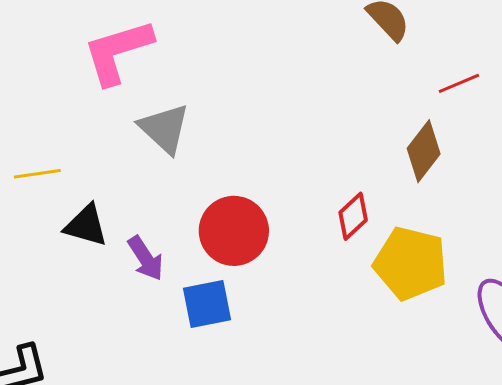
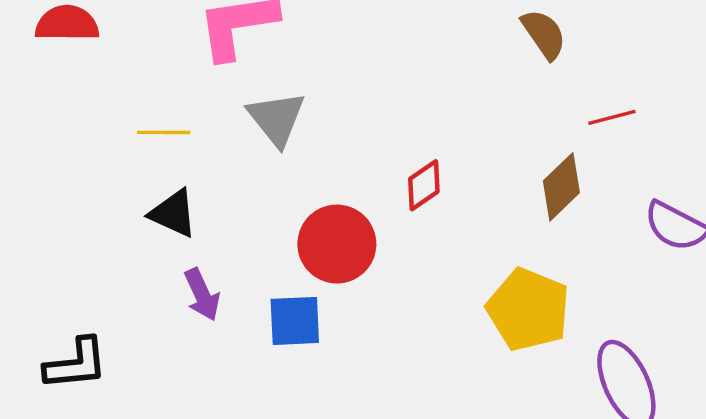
yellow line: (37, 174) -> (164, 132), moved
red diamond: (353, 216) -> (424, 185), moved
purple arrow: (146, 258) -> (202, 295), moved

